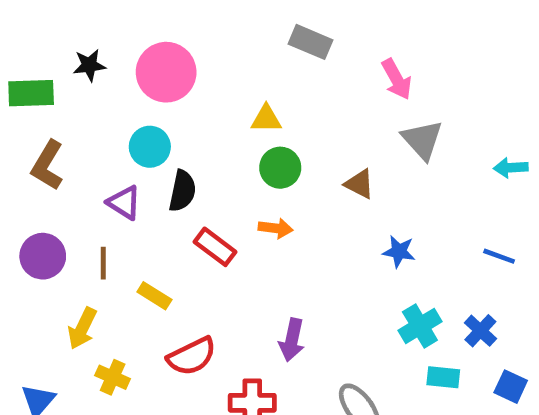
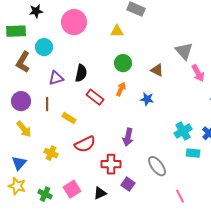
black star: (89, 65) -> (36, 11), moved
pink arrow: (397, 79) -> (198, 73), moved
yellow triangle: (266, 119) -> (117, 31), moved
cyan circle: (150, 147) -> (44, 47), moved
purple triangle: (124, 203) -> (56, 78), turned -49
orange arrow: (276, 228) -> (121, 89), turned -72
blue star: (399, 251) -> (147, 99), moved
yellow arrow: (82, 328) -> (24, 129), moved, turned -66

